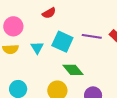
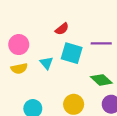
red semicircle: (49, 13) -> (62, 29), moved
green diamond: (73, 70) -> (101, 80), moved

